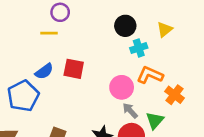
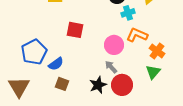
blue semicircle: (44, 71) -> (56, 64), moved
gray arrow: (130, 111) -> (111, 67), moved
green triangle: (155, 120) -> (153, 72), moved

